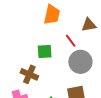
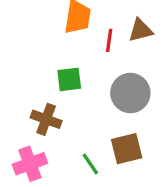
red line: (71, 41) -> (109, 40), moved, turned 48

